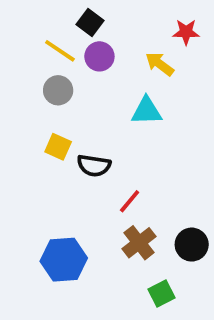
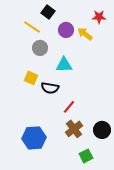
purple circle: (99, 56) -> (66, 30), moved
gray circle: (58, 90) -> (40, 48), moved
cyan triangle: (147, 111) -> (64, 65), moved

